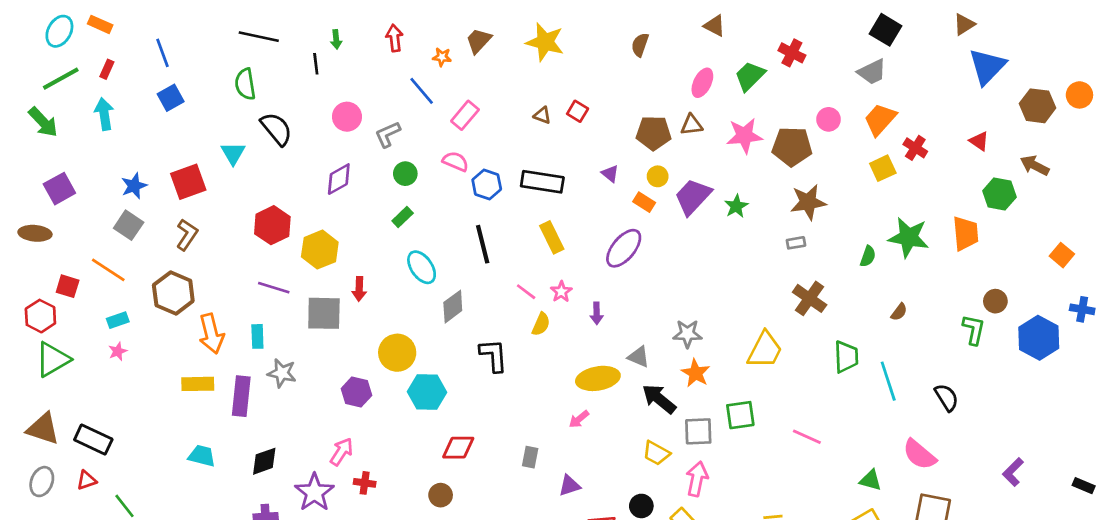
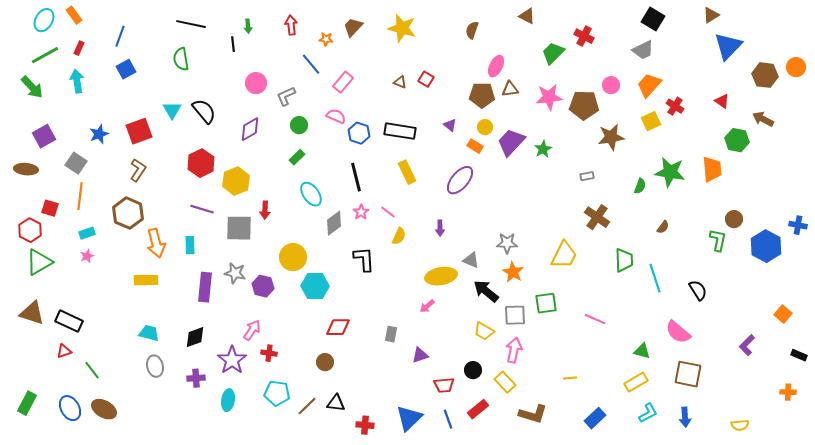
orange rectangle: (100, 24) -> (74, 15), turned 30
blue line: (162, 53) -> (120, 36), turned 40
pink ellipse: (702, 83) -> (496, 66), moved
black semicircle: (276, 129) -> (204, 111), moved
brown star: (808, 202) -> (611, 137), moved
gray square: (129, 225) -> (76, 163), moved
orange square: (1062, 255) -> (783, 314), moved
orange line: (108, 270) -> (80, 196), turned 64
pink star: (561, 292) -> (361, 212), moved
gray star: (282, 373) -> (235, 273), moved
purple rectangle: (241, 396) -> (205, 287), moved
gray ellipse: (42, 482) -> (155, 366), moved, turned -35

